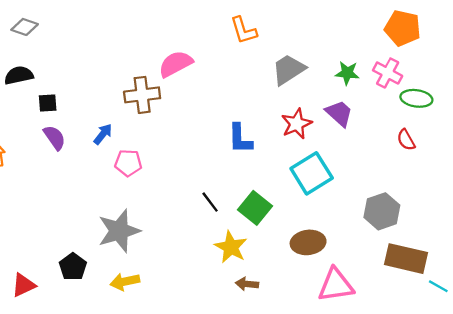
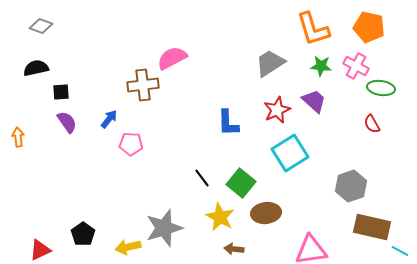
orange L-shape: (244, 30) -> (313, 29), moved, size x1.4
gray star: (119, 231) -> (164, 228), moved
brown ellipse: (308, 242) -> (266, 213), moved

